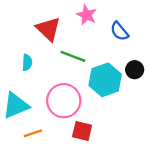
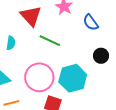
cyan hexagon: (105, 80) -> (73, 78), moved

